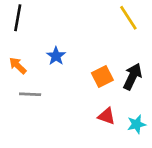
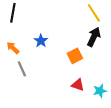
black arrow: (132, 76) -> (94, 37), moved
gray line: (30, 94) -> (22, 69), turned 63

